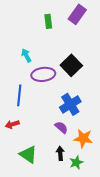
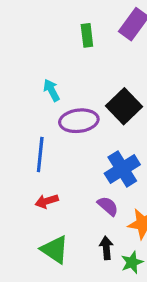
red arrow: (12, 124) -> (47, 201), moved

